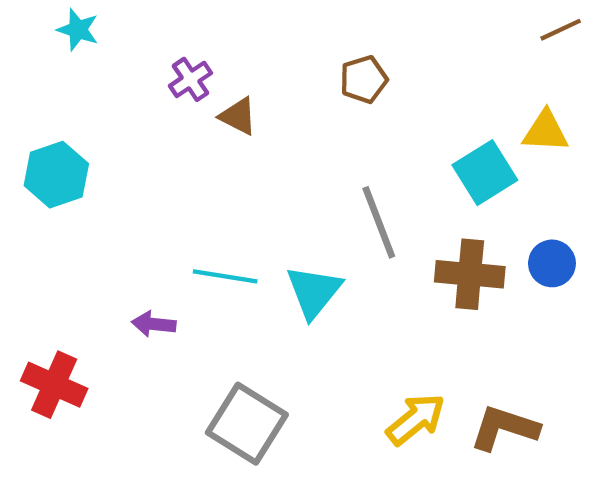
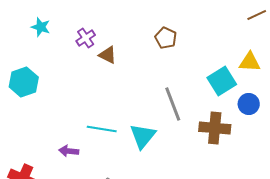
cyan star: (78, 30) -> (41, 27), moved
brown pentagon: (364, 79) -> (166, 38), turned -30
blue circle: (552, 263) -> (249, 104), moved

